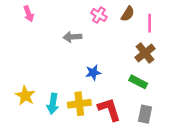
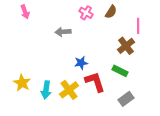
pink line: (150, 23) -> (138, 26), moved
yellow cross: (79, 104) -> (69, 90), turned -30
red L-shape: (109, 109) -> (95, 82), moved
gray rectangle: (145, 114) -> (126, 99), turned 42

